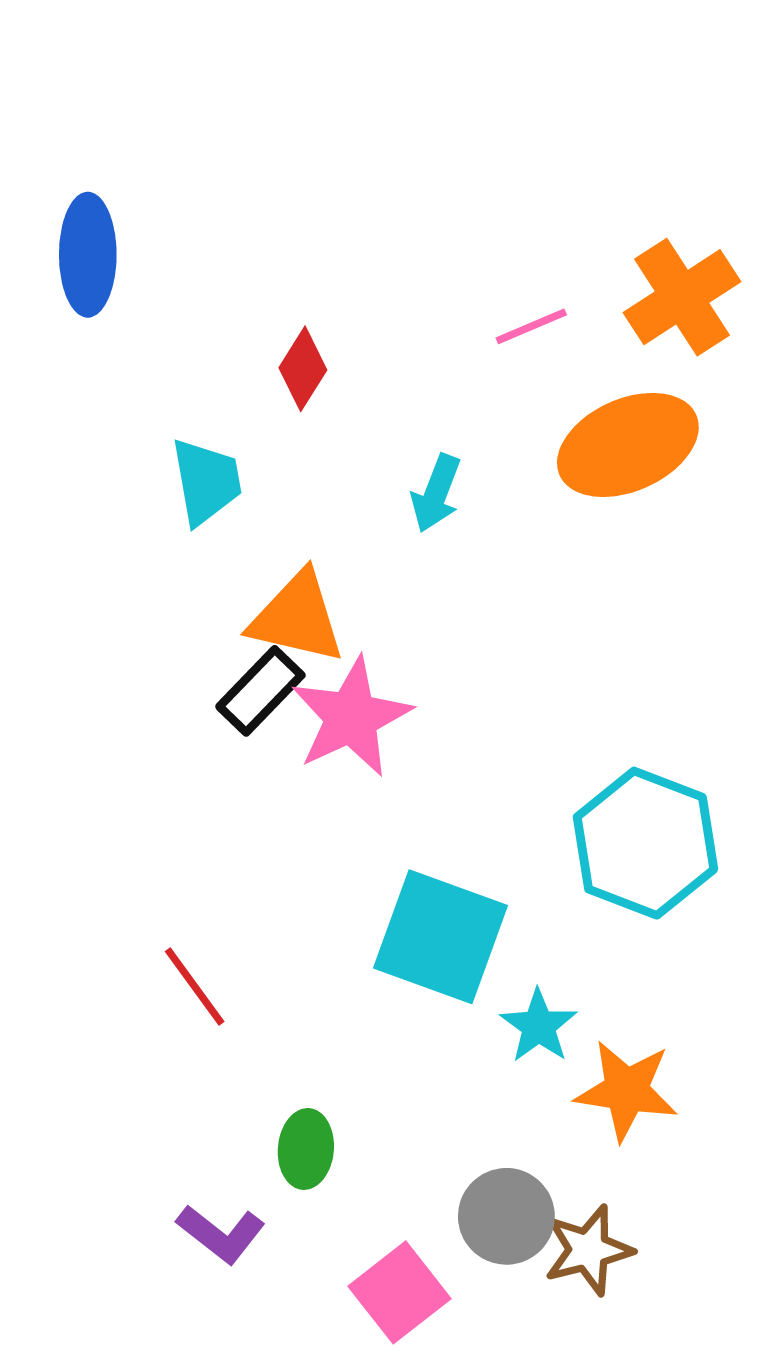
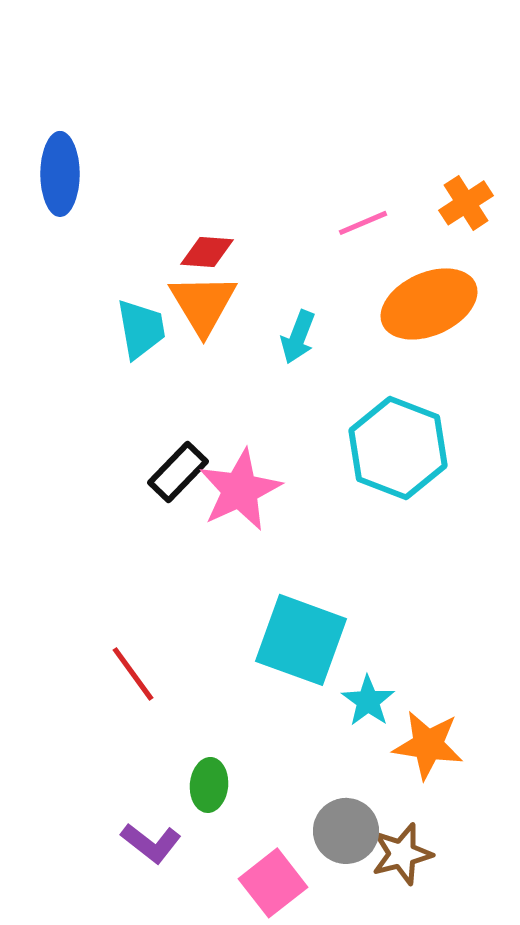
orange cross: (682, 297) -> (466, 203), size x0.7
red diamond: (303, 369) -> (207, 252), turned 62
orange triangle: (297, 618) -> (203, 304), moved, turned 46
cyan hexagon: (645, 843) -> (398, 448), moved

